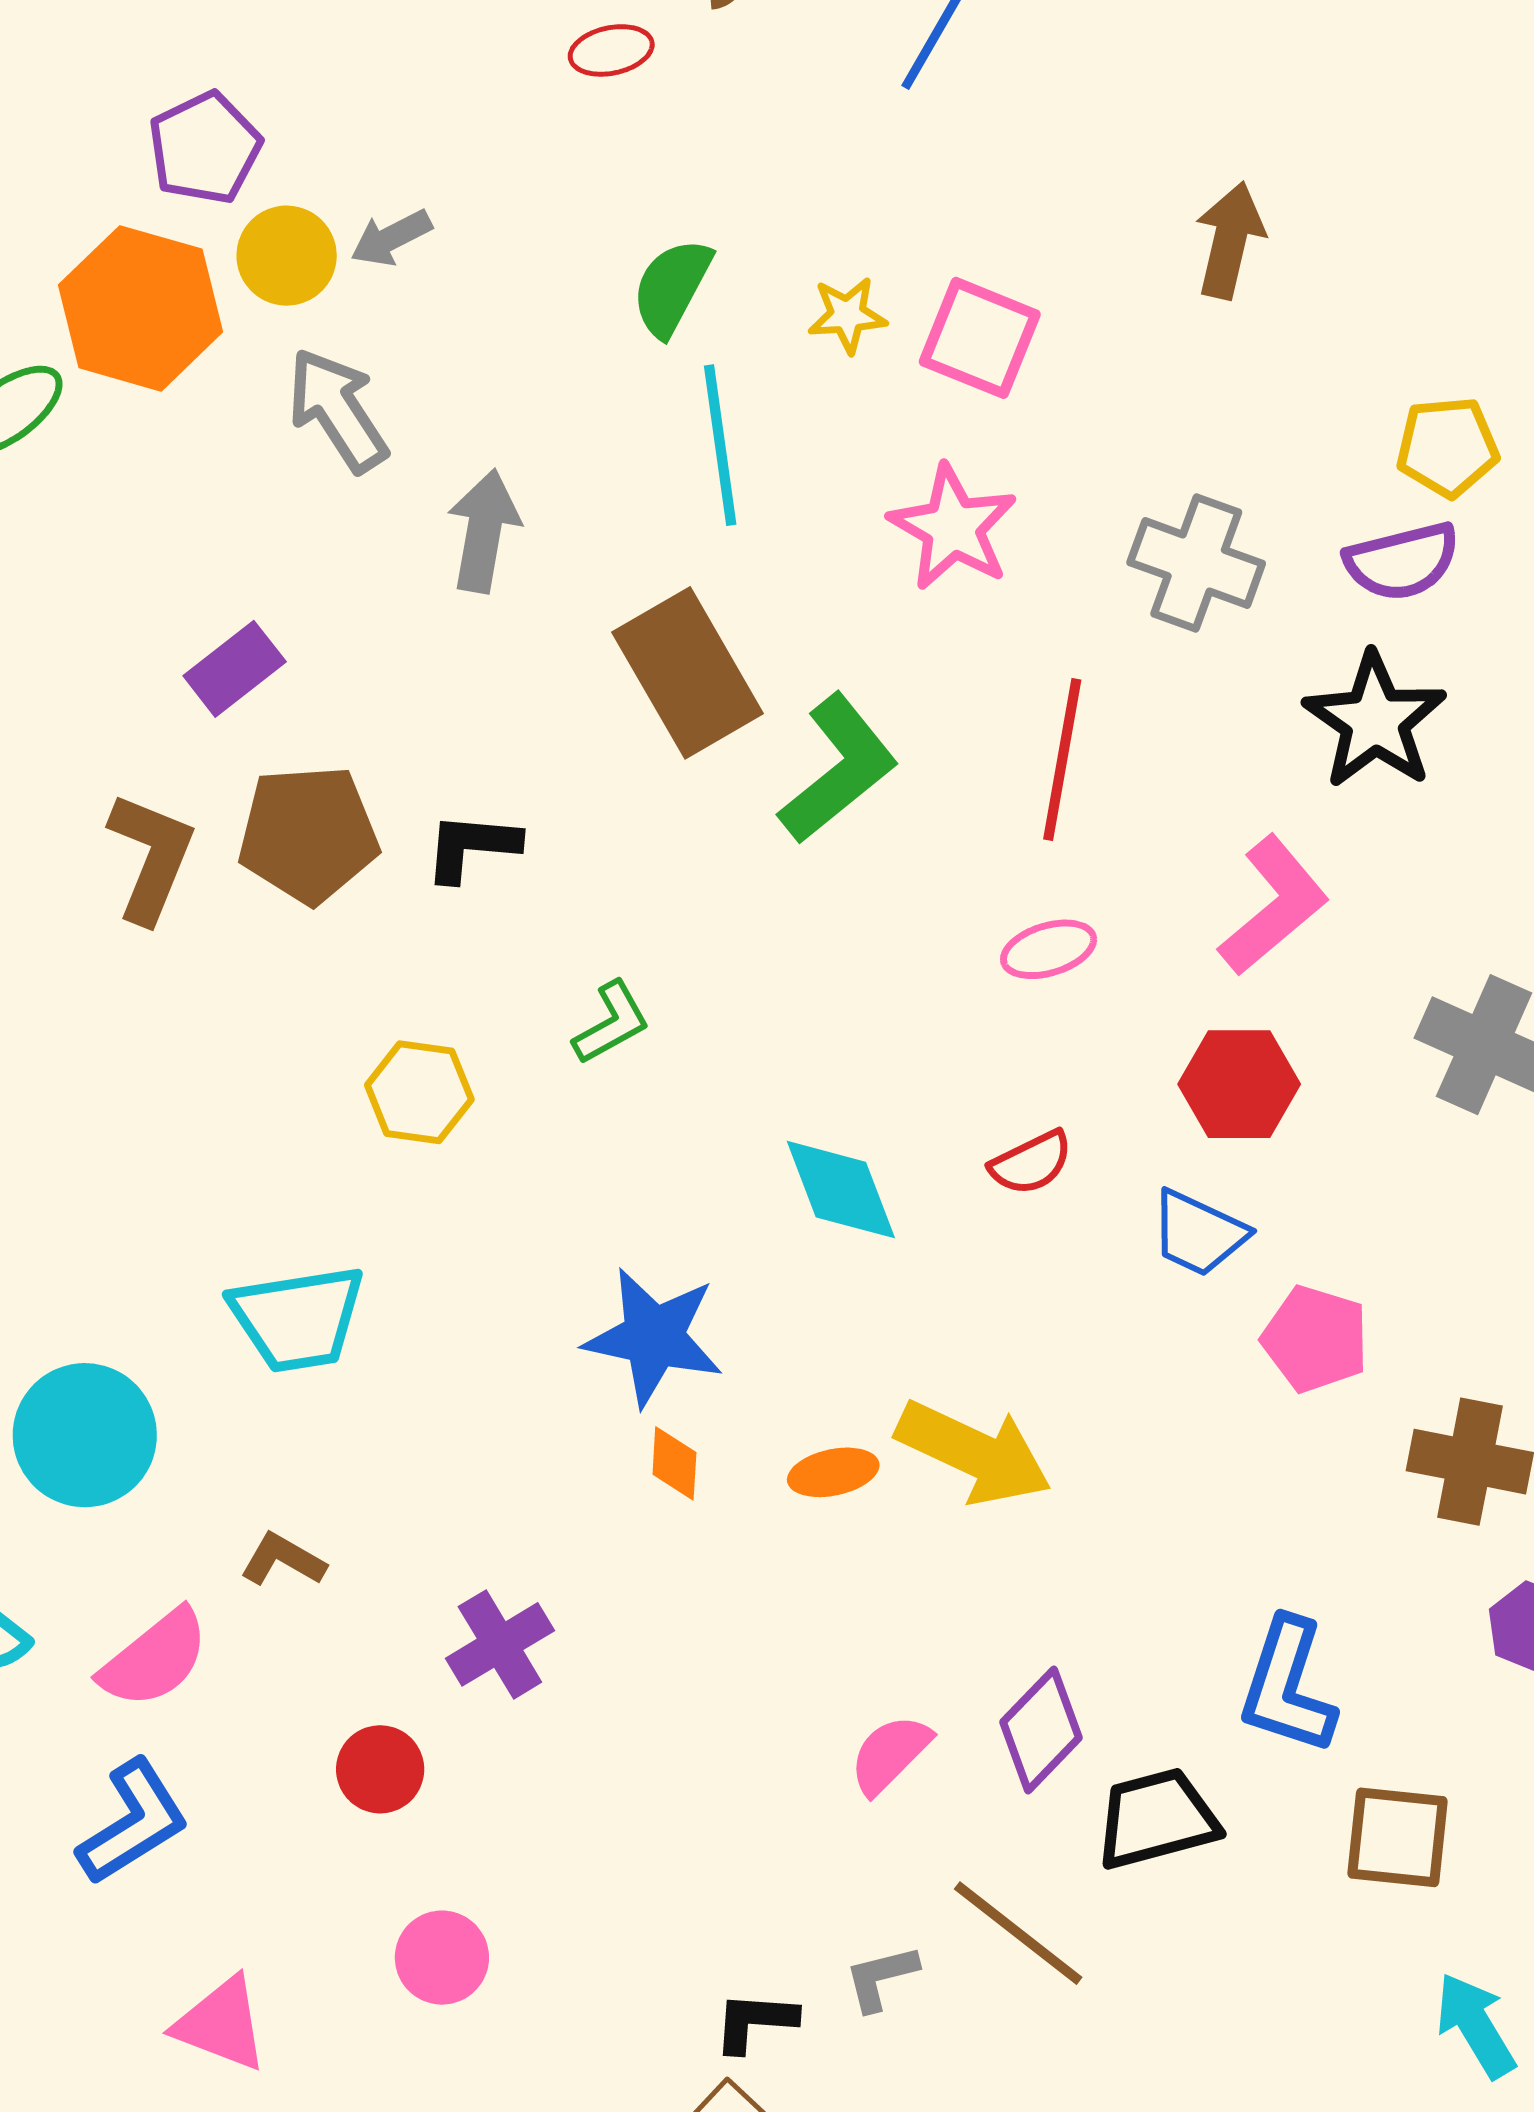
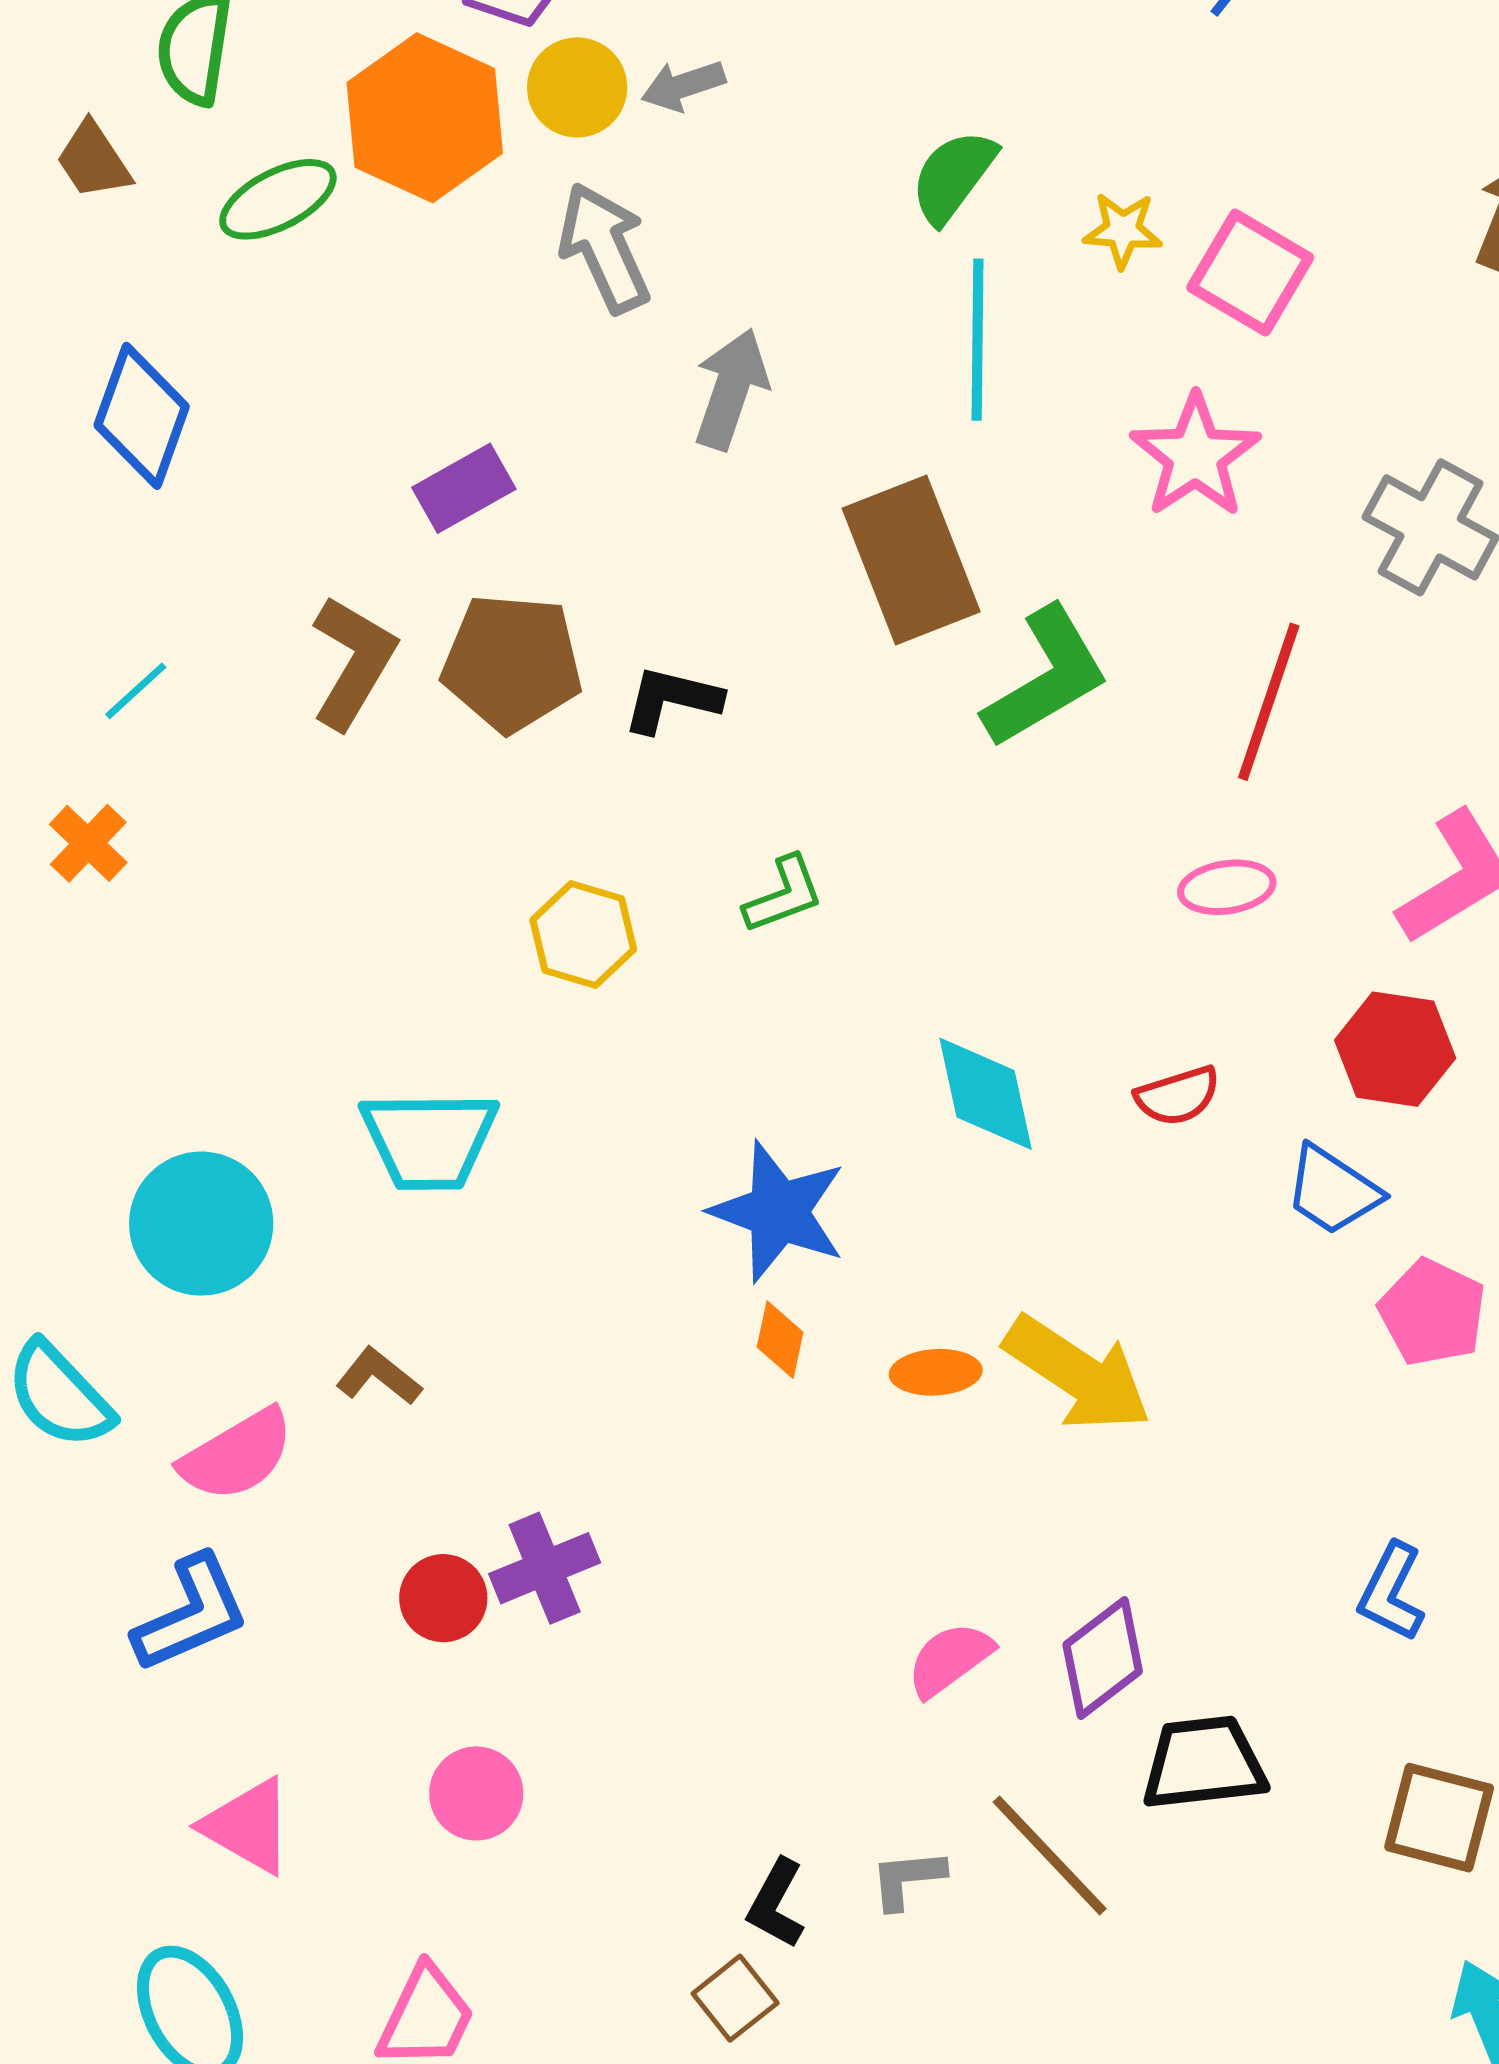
purple cross: (500, 1644) -> (545, 1568), moved
blue L-shape: (1287, 1686) -> (1391, 1592), moved, size x0.7
black L-shape: (755, 2022) -> (776, 1904), turned -74

